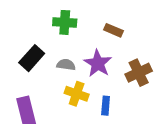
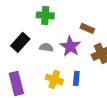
brown rectangle: (114, 30) -> (87, 28), moved
yellow cross: (77, 94) -> (54, 79), moved

